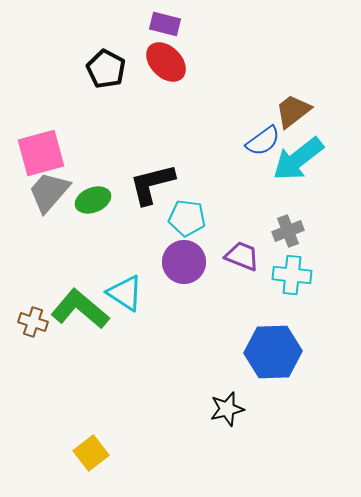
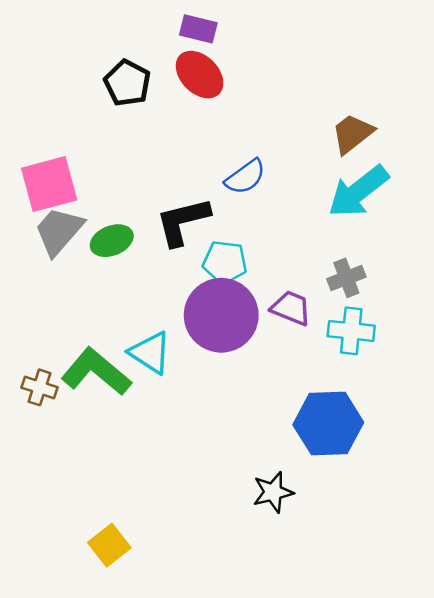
blue semicircle: (263, 141) -> (245, 177), moved
purple circle: (184, 262) -> (221, 315), size x1.4

